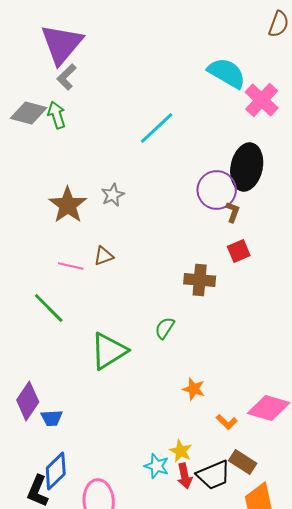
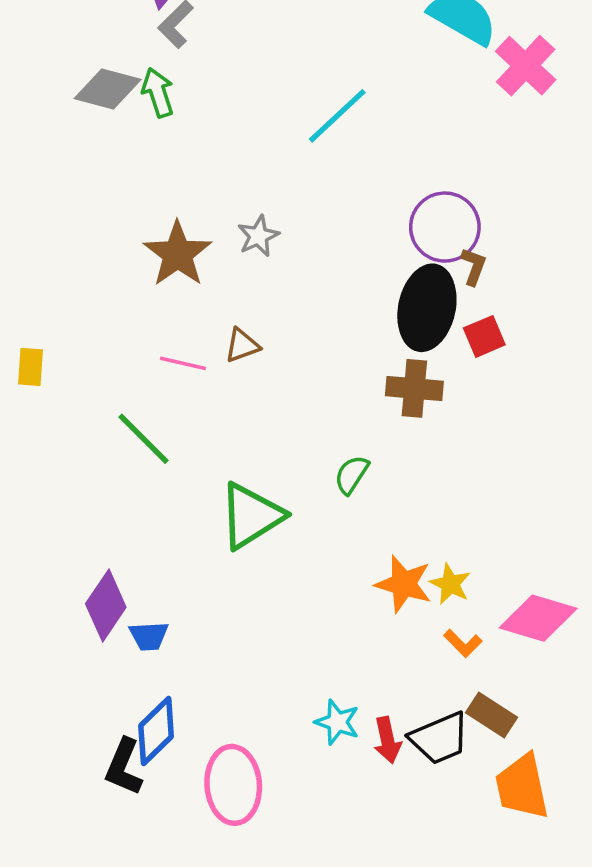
black ellipse: (247, 167) -> (427, 308), moved
orange star: (194, 389) -> (404, 584), size x1.4
yellow star: (181, 451) -> (450, 584), moved

